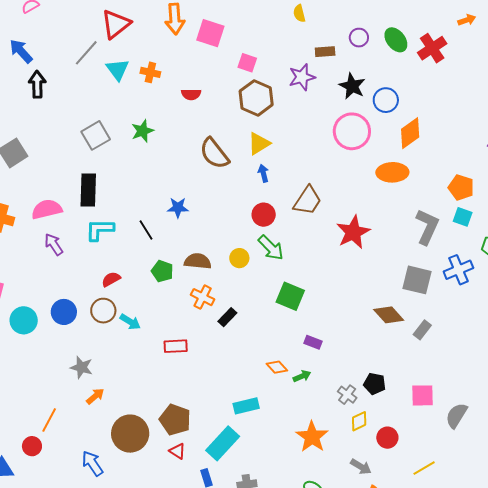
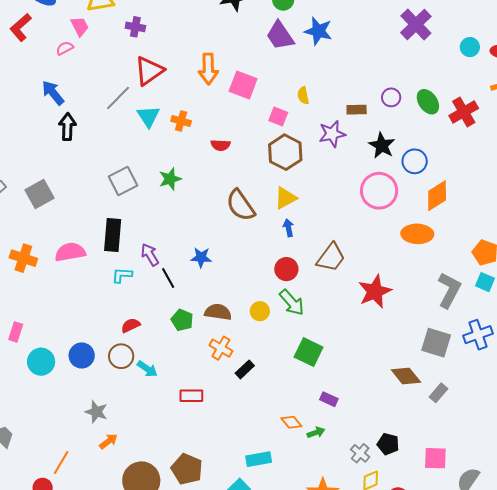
yellow semicircle: (299, 13) -> (303, 95), moved
cyan L-shape: (100, 230) -> (122, 275), size x0.7
purple arrow: (54, 244) -> (150, 255), moved

